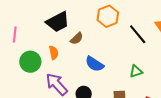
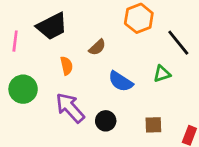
black trapezoid: (58, 22) -> (52, 26), moved
green circle: (30, 62) -> (23, 89), moved
green triangle: (136, 71) -> (162, 74), moved

